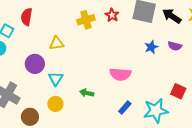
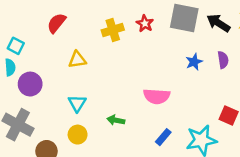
red semicircle: (27, 17) -> (56, 23), moved, turned 30
purple semicircle: (175, 46) -> (223, 60), turned -112
purple circle: (35, 64) -> (30, 84), moved

